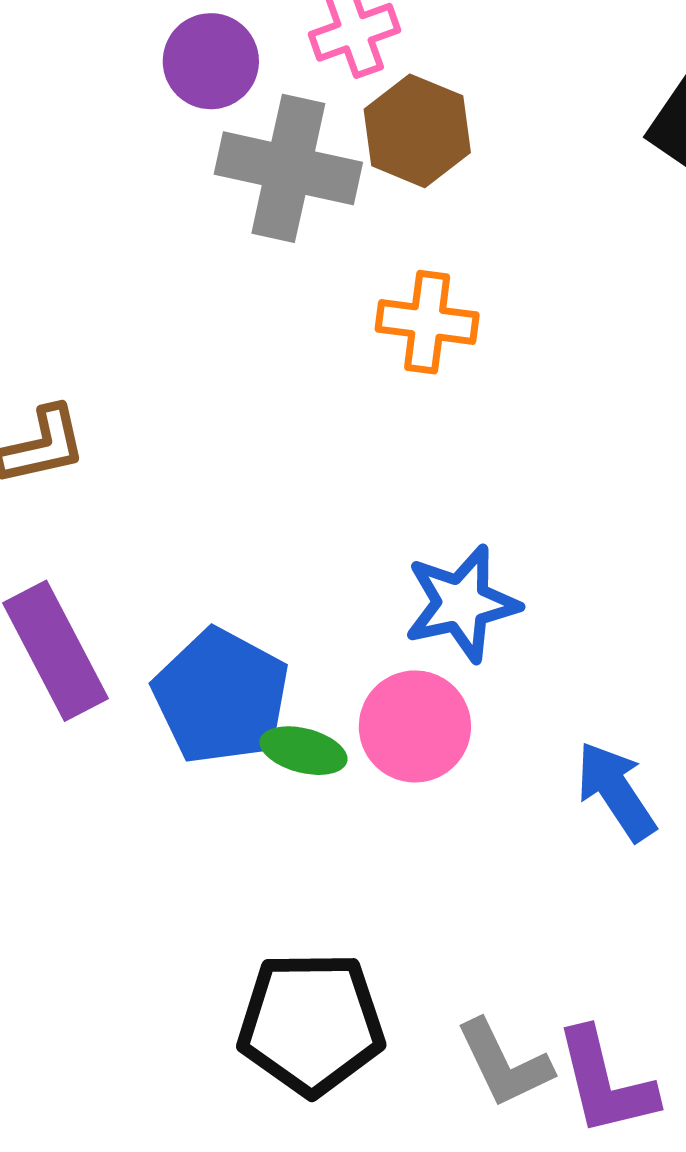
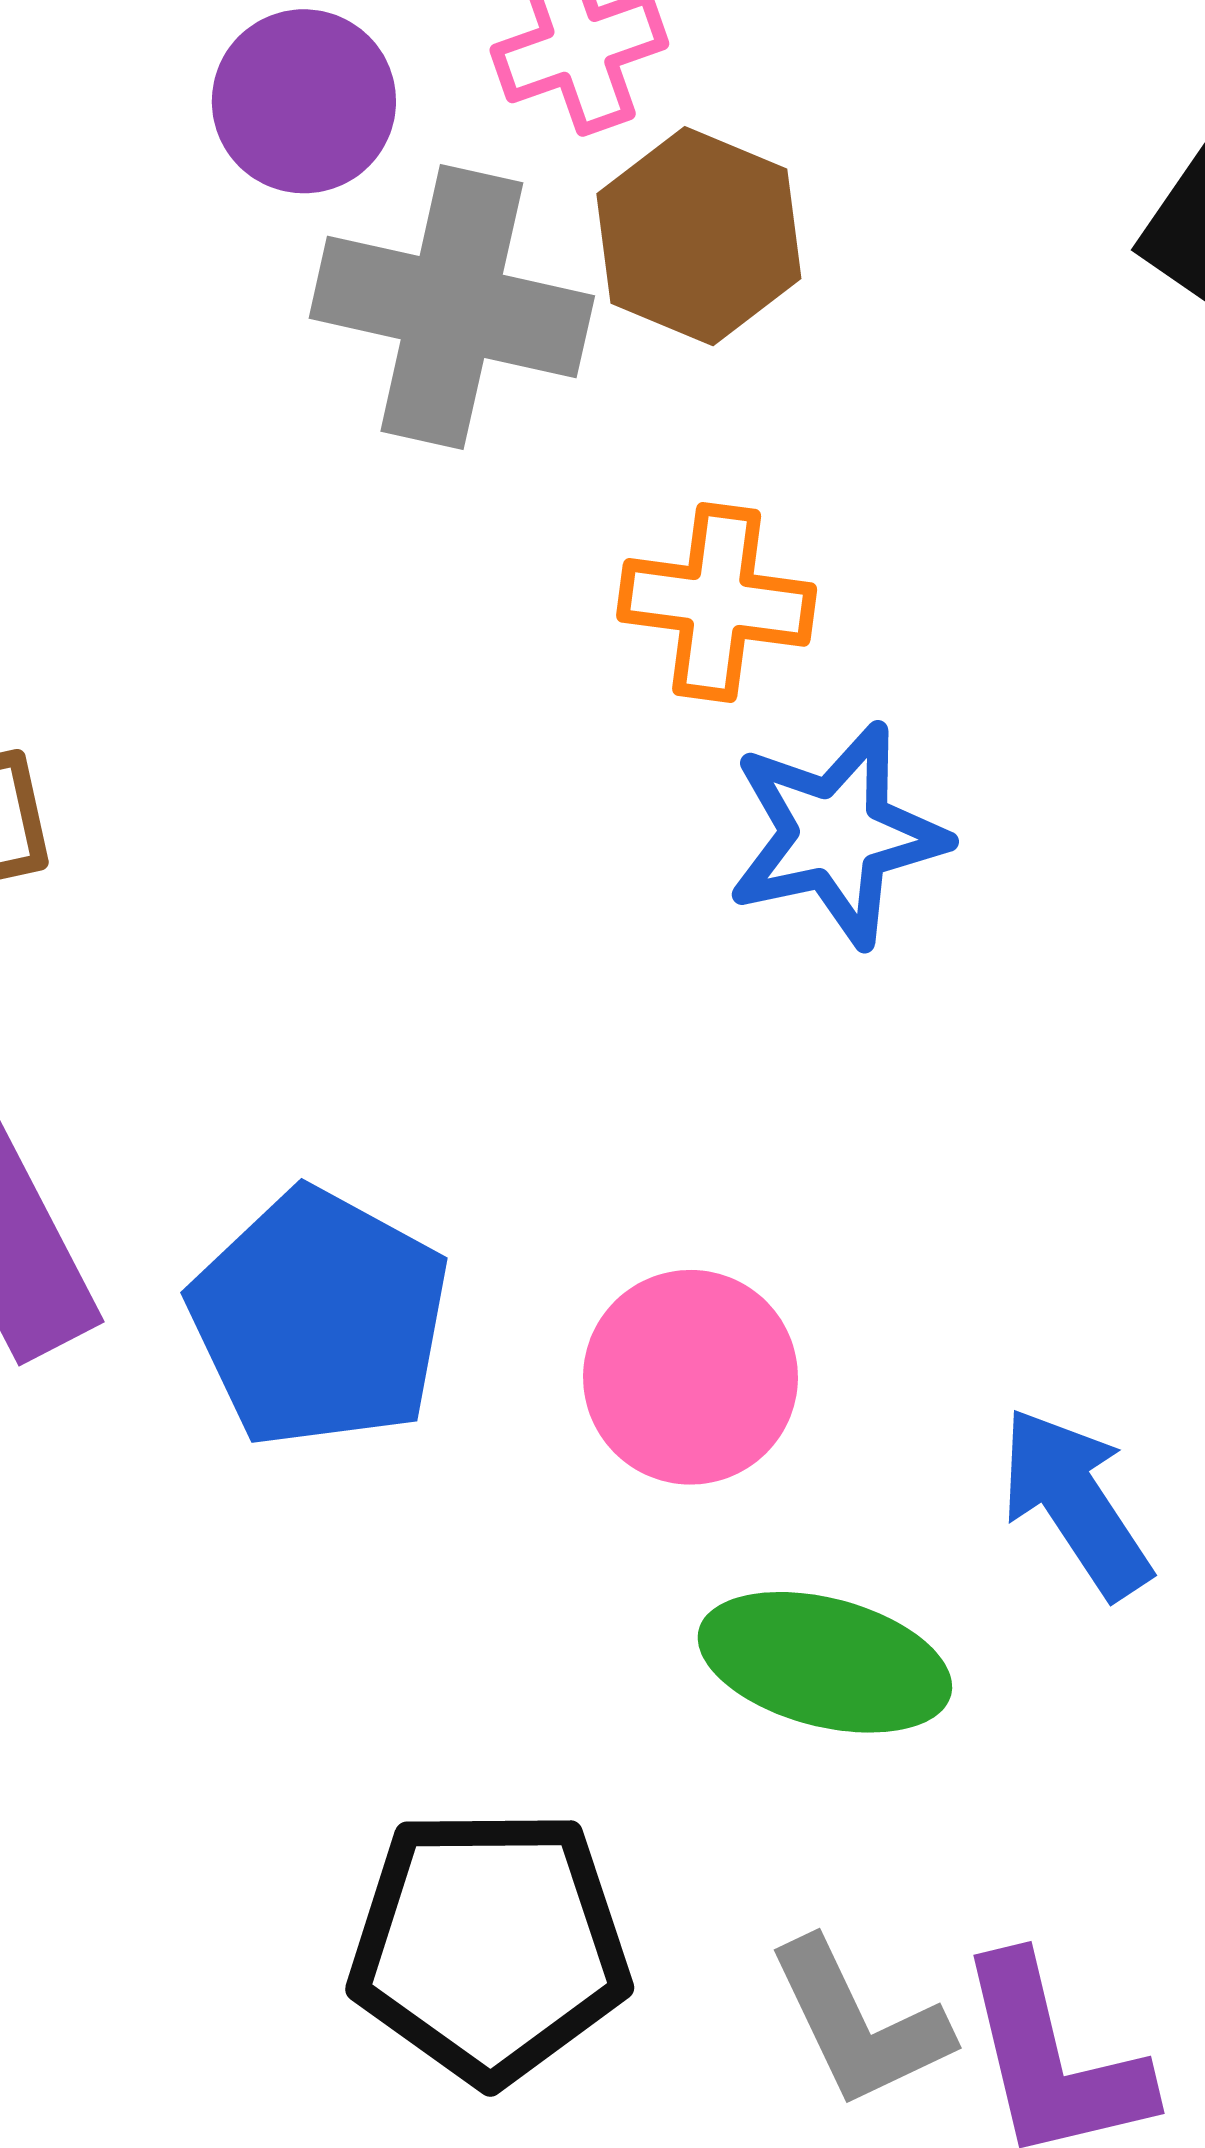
blue star: (462, 603) -> (837, 835), moved
green ellipse: (303, 751) -> (825, 1662), moved, size x1.5

